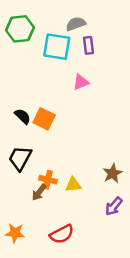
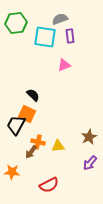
black semicircle: (23, 116) -> (33, 95), moved
orange square: (44, 119) -> (27, 114), moved
orange star: (15, 233) -> (12, 172), moved

